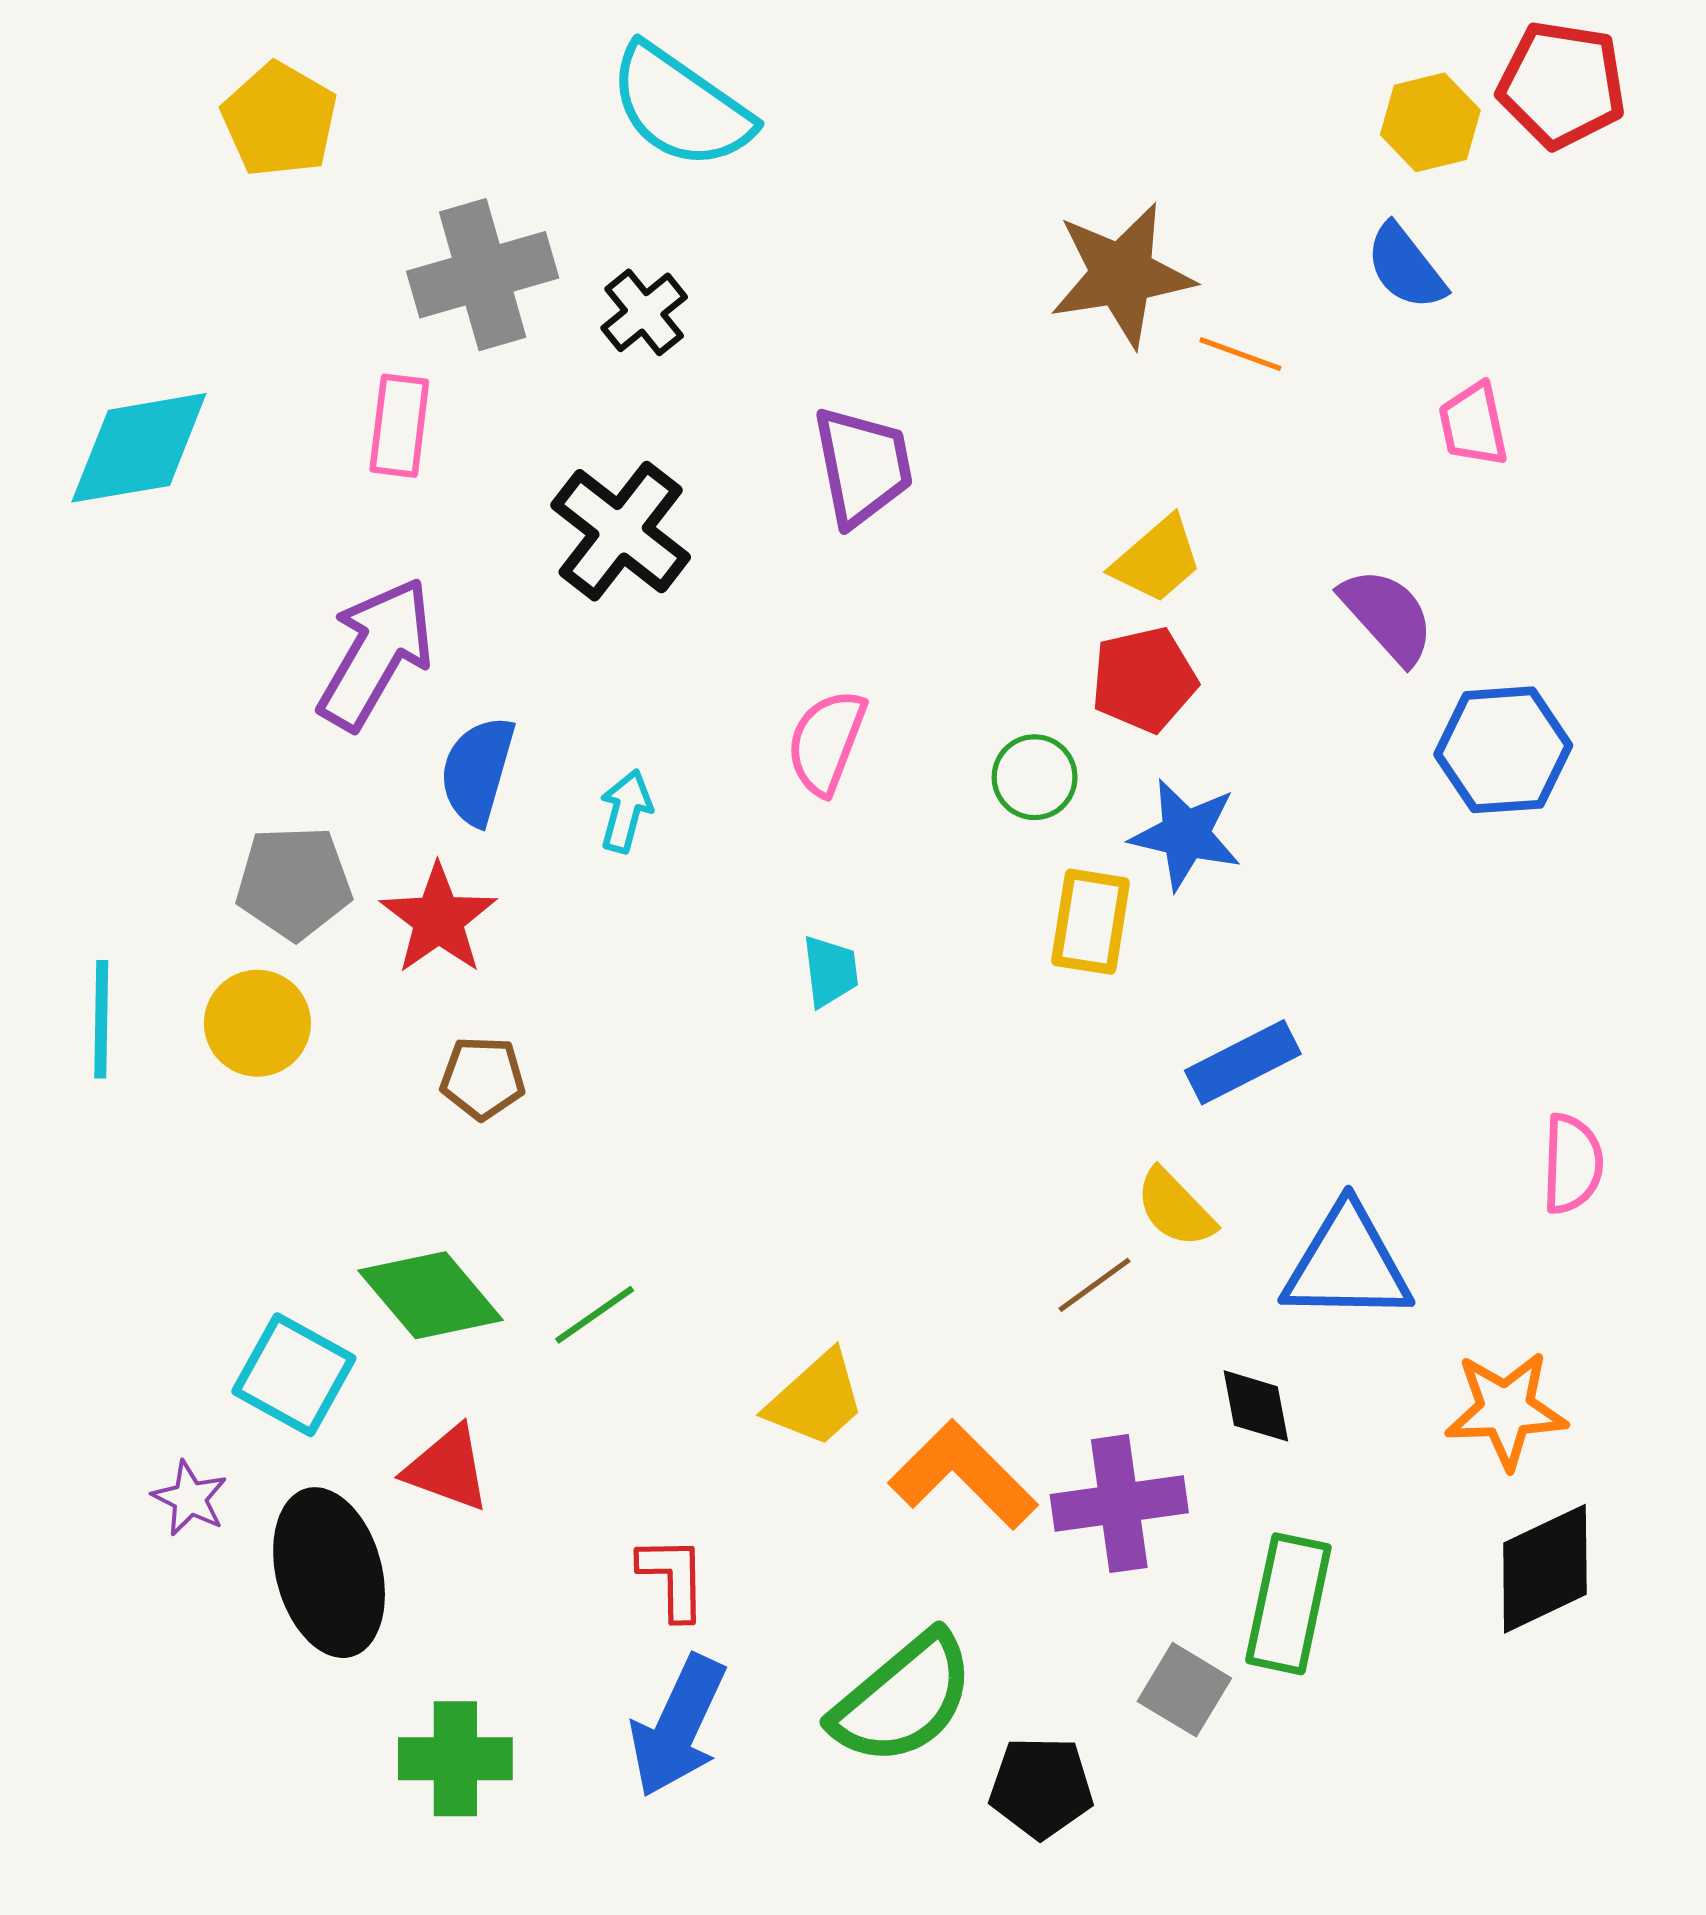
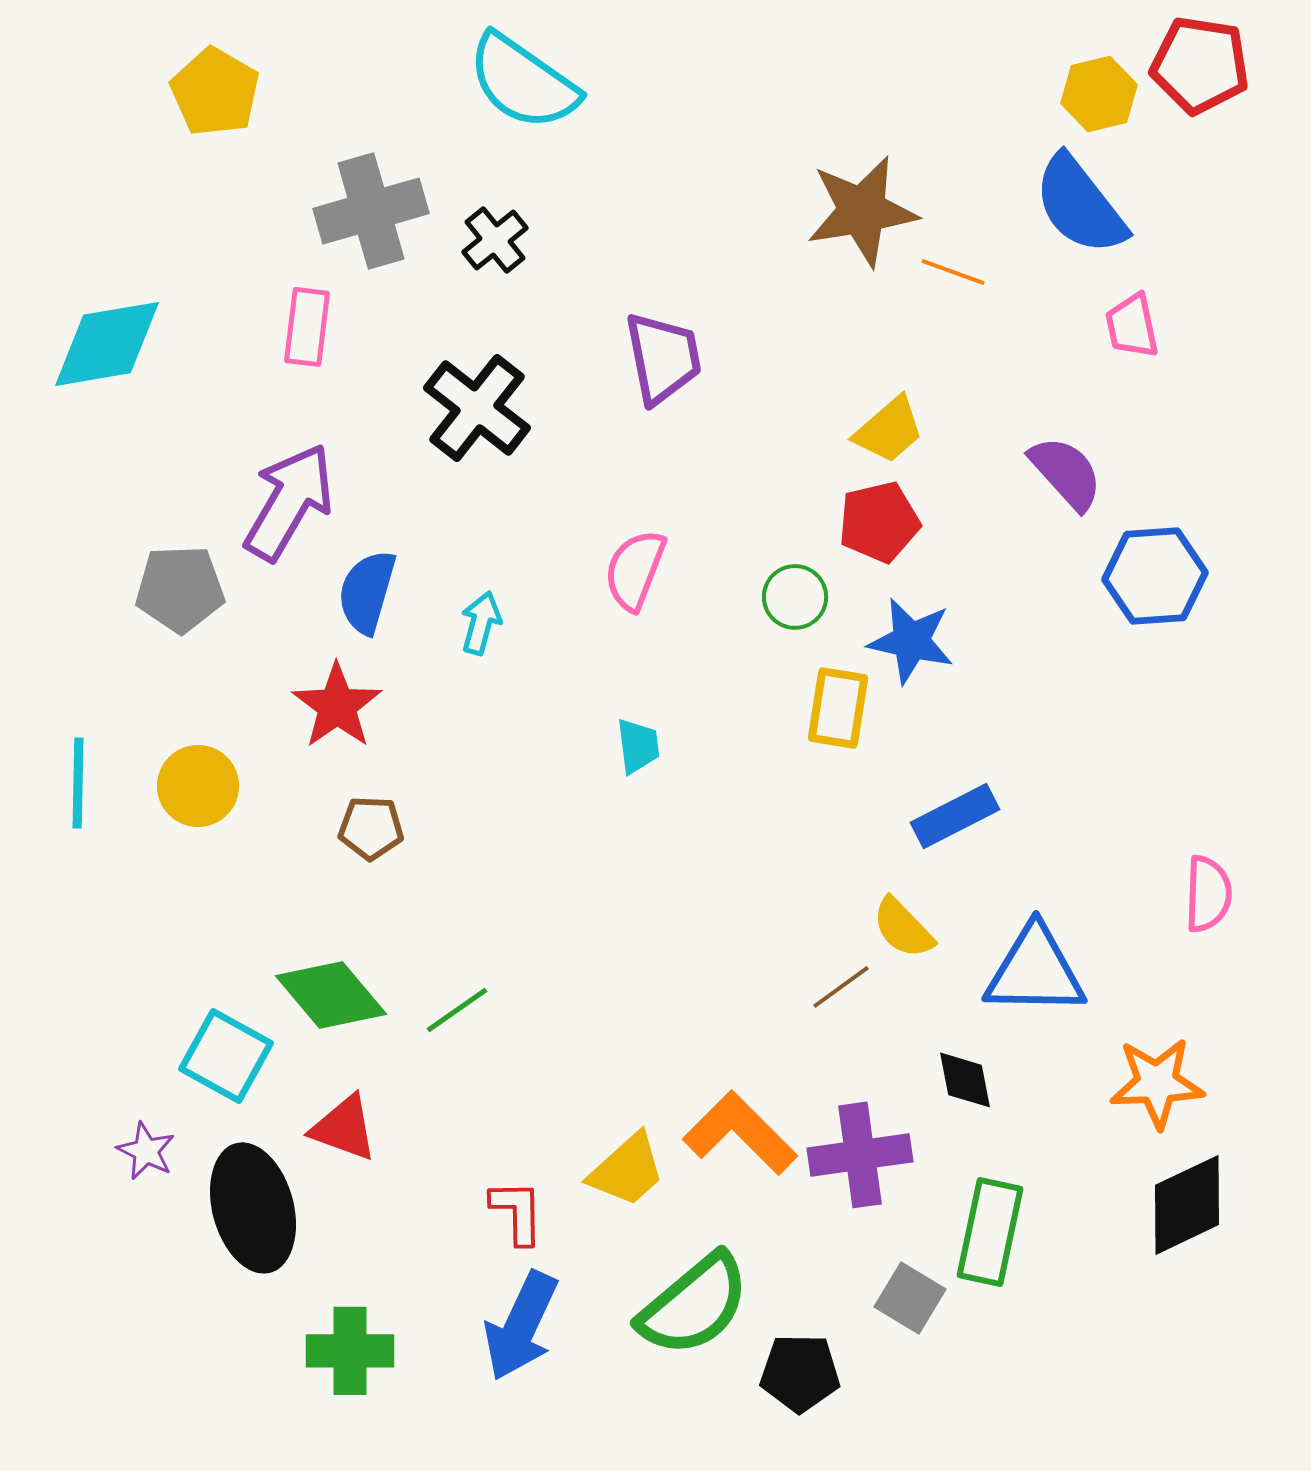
blue semicircle: (1406, 267) -> (1080, 205), size x1.5
gray pentagon: (294, 883) -> (180, 589), moved
yellow trapezoid: (816, 1399) -> (627, 1170), moved

